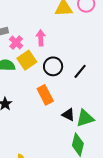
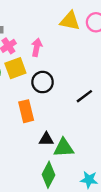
black line: (80, 71) -> (84, 96), moved
black triangle: (68, 115) -> (46, 139), turned -40

